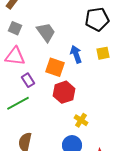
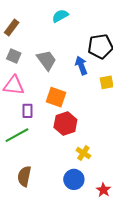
blue arrow: (76, 54) -> (81, 65), moved
purple rectangle: (28, 80) -> (27, 111), turned 32

